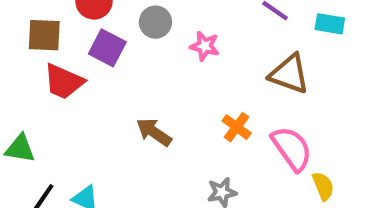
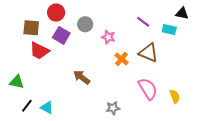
orange cross: (237, 127) -> (121, 59), moved
yellow semicircle: (323, 186) -> (175, 96), moved

